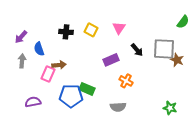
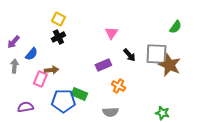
yellow square: (91, 30) -> (58, 19), moved
black cross: (66, 32) -> (58, 37), turned -32
blue semicircle: (39, 49) -> (31, 54), turned -120
brown star: (177, 60) -> (169, 65), size x1.6

